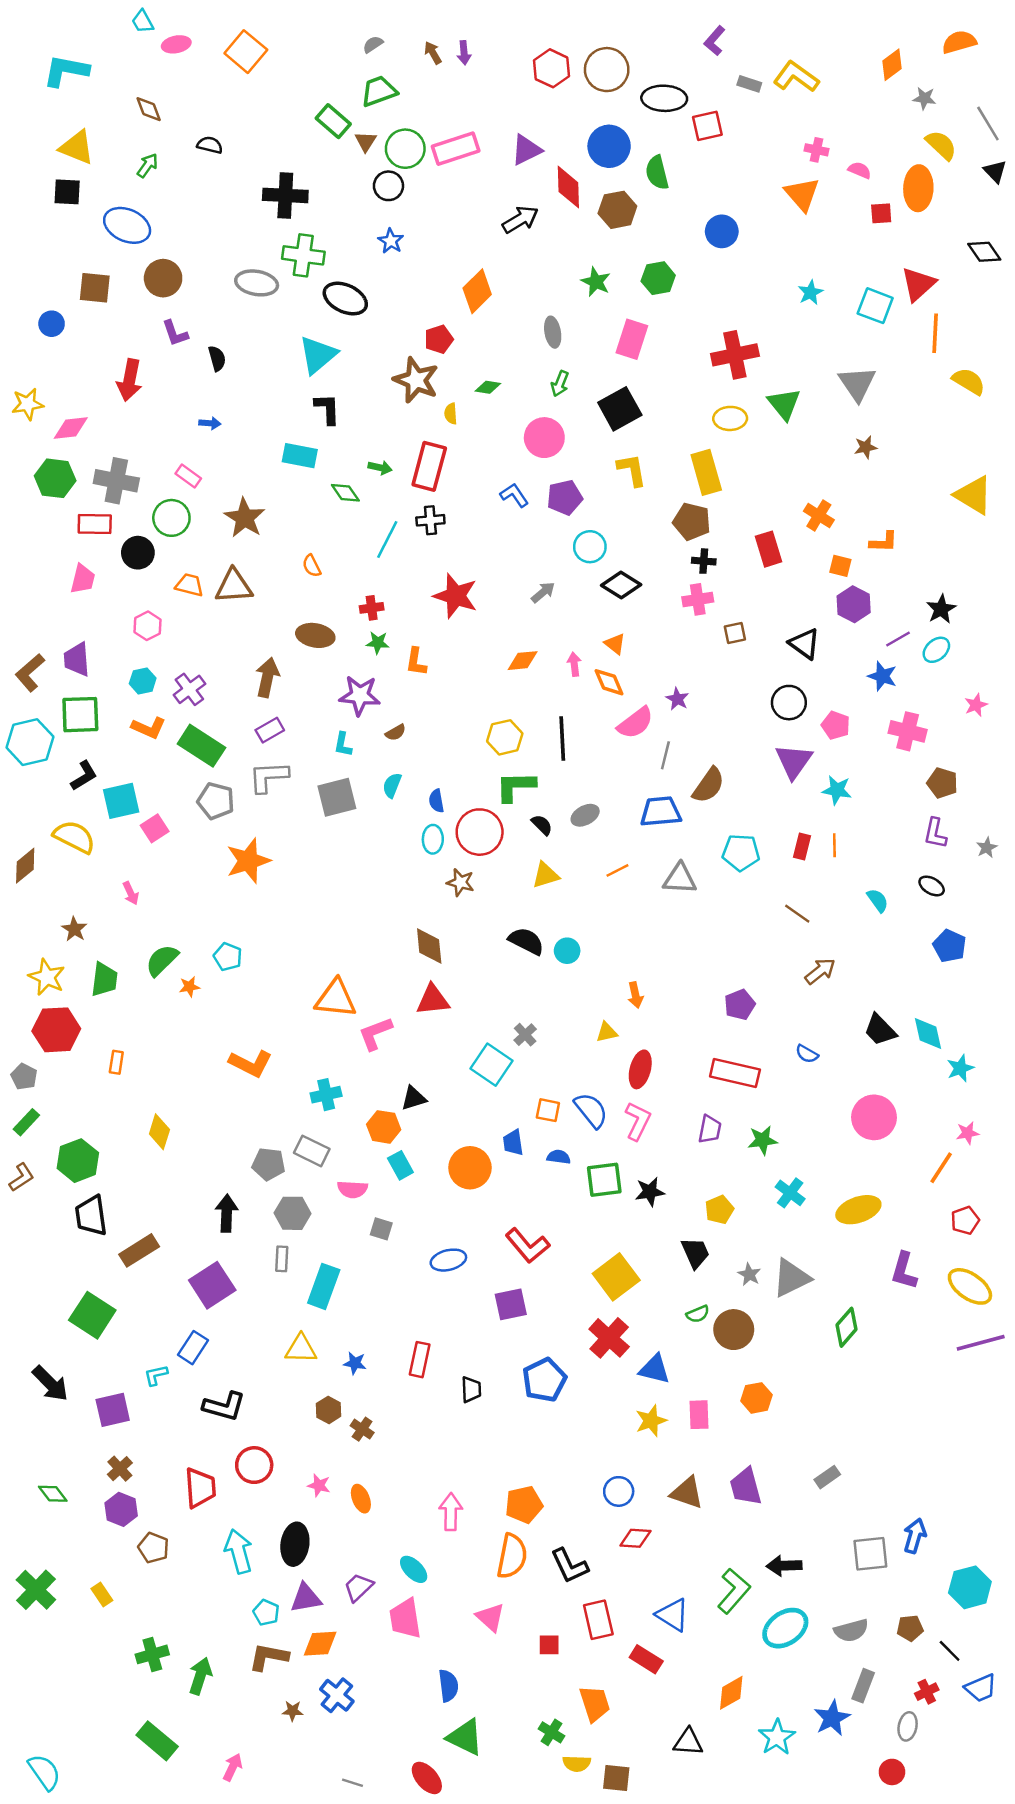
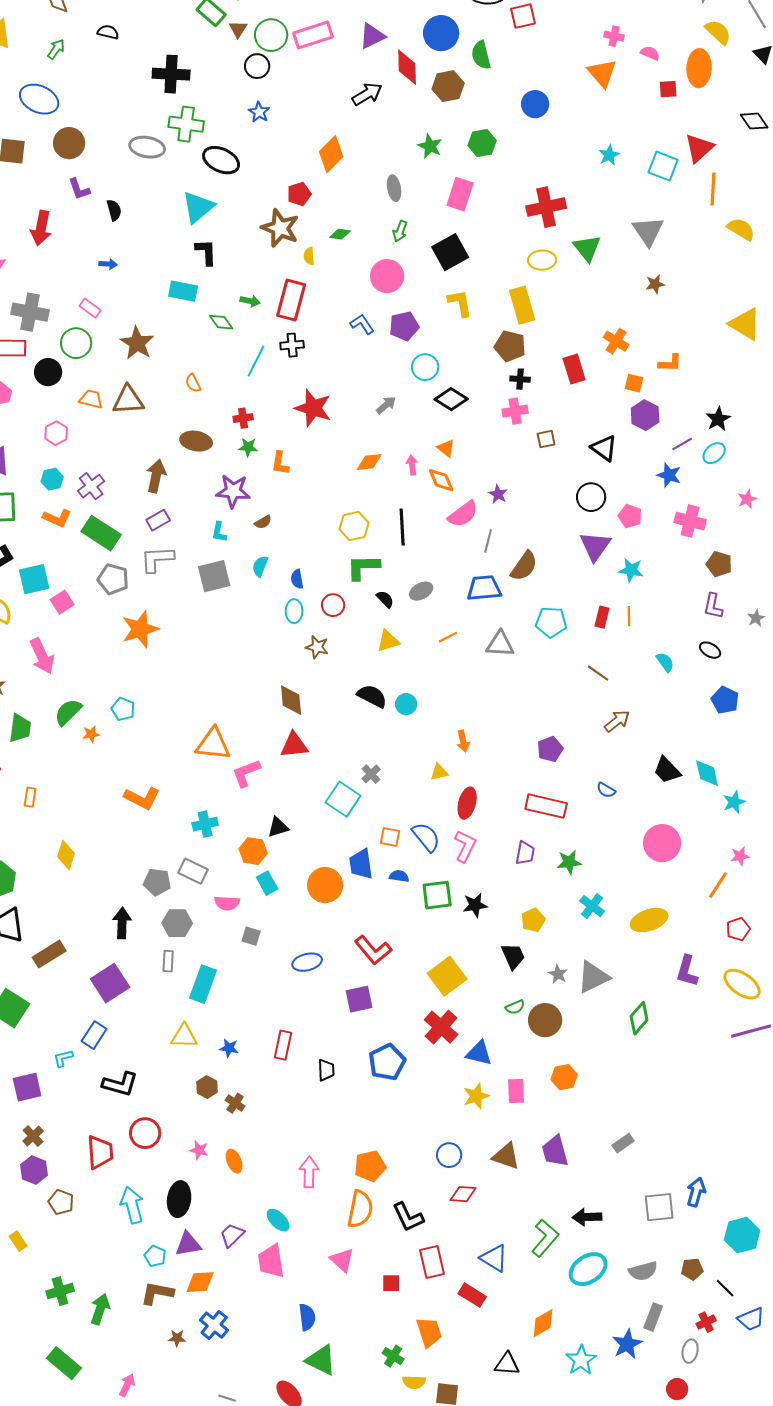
red circle: (480, 832) -> (333, 605), size x0.6
pink arrow: (131, 893) -> (42, 656), size x1.8
blue trapezoid: (513, 1143) -> (361, 864), size x1.4

